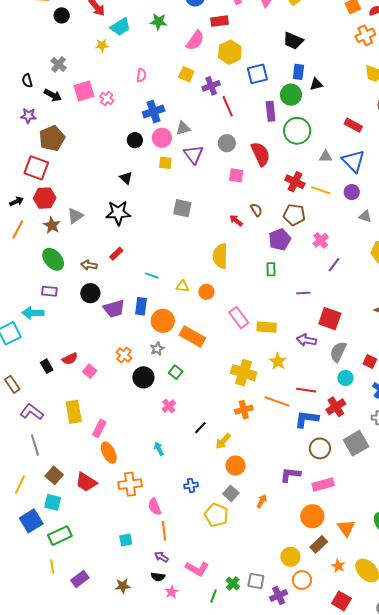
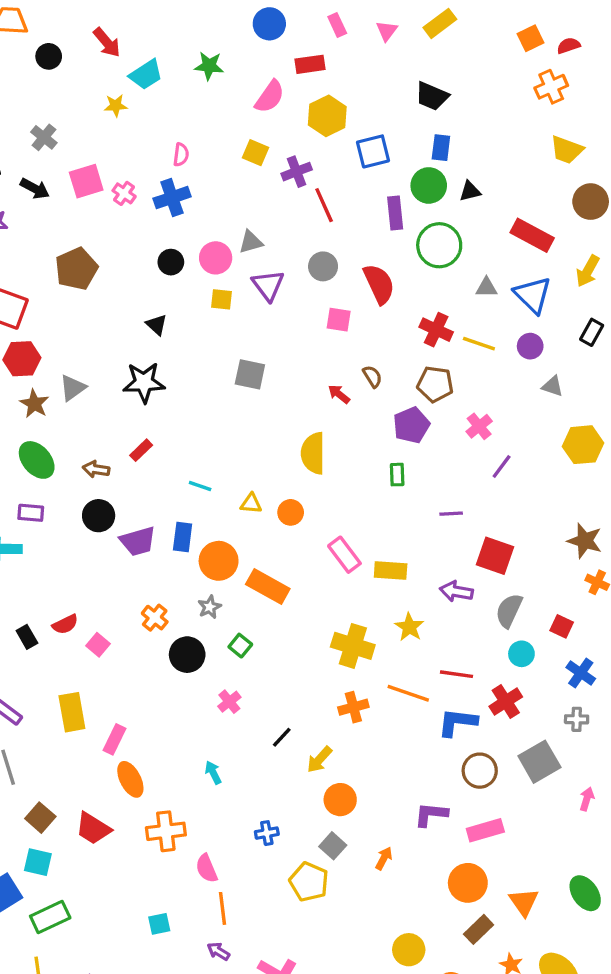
black triangle: (316, 84) -> (470, 191), moved
blue cross: (154, 112) -> (172, 198), moved
red rectangle: (353, 125) -> (532, 235), size x1.4
brown pentagon: (52, 138) -> (76, 269), moved
yellow circle: (290, 557) -> (409, 950), moved

